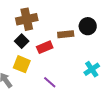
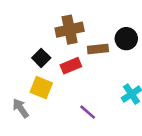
brown cross: (27, 19) -> (70, 30), moved
purple line: (50, 82) -> (88, 112), moved

